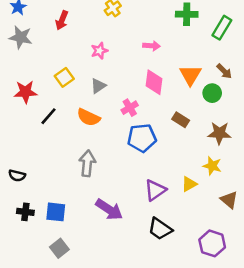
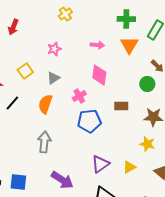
red arrow: (62, 20) -> (13, 27), moved
orange triangle: (190, 75) -> (129, 45), moved
orange semicircle: (89, 117) -> (45, 104), turned 84
brown rectangle: (181, 120) -> (121, 106), turned -32
yellow triangle: (189, 184) -> (129, 167), moved

